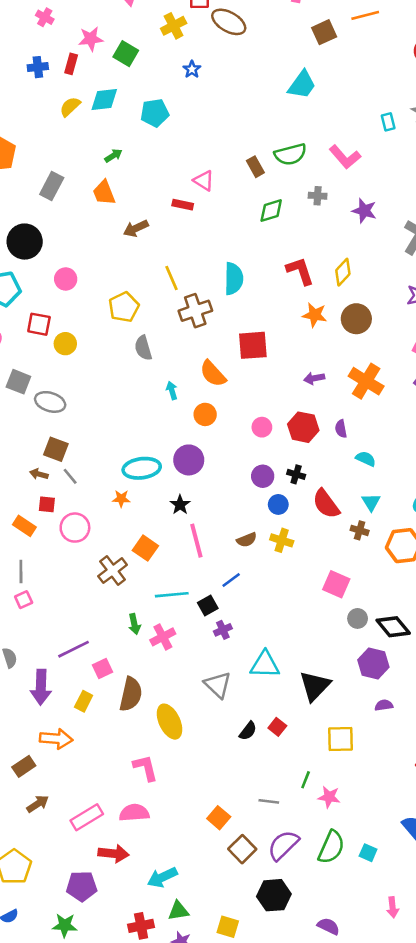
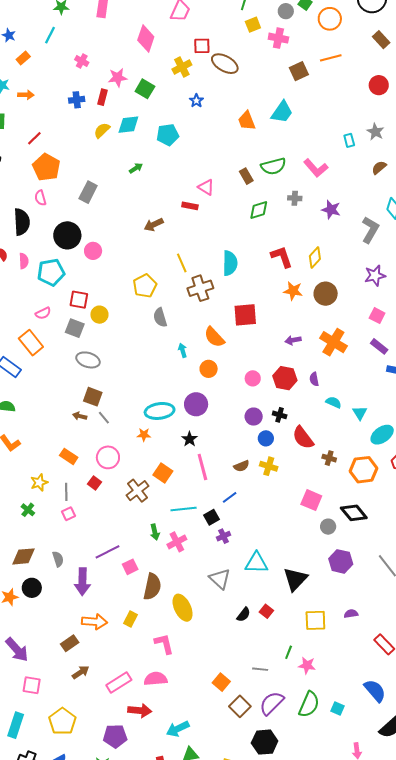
orange trapezoid: (104, 193) -> (247, 121), moved
pink circle: (66, 279) -> (93, 251), moved
gray square: (18, 382) -> (75, 328), moved
cyan triangle: (371, 502) -> (360, 413), moved
red square: (47, 504) -> (94, 483), moved, turned 32
black diamond: (393, 627) -> (354, 513), moved
yellow rectangle: (84, 701) -> (130, 619), moved
purple semicircle: (384, 705) -> (351, 614), moved

